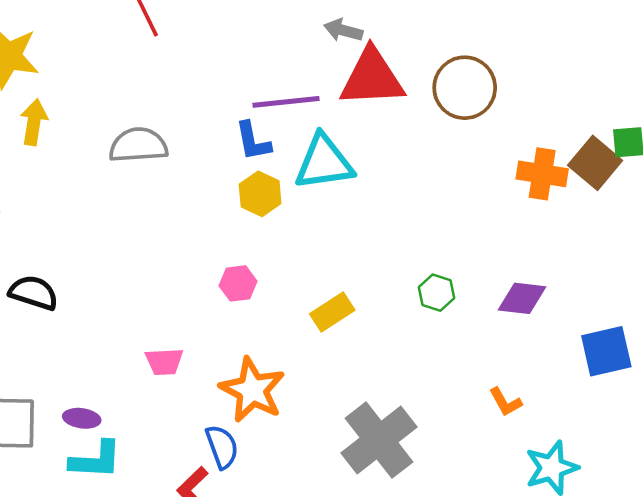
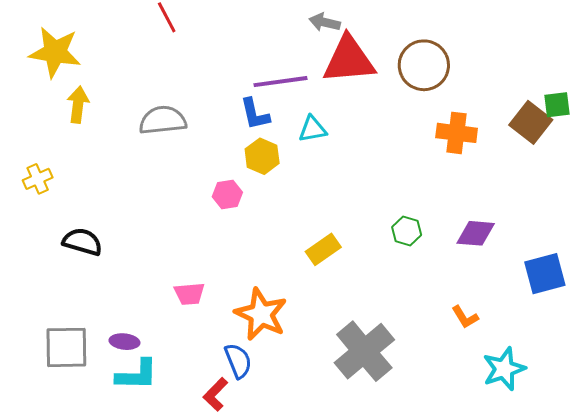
cyan triangle: (324, 162) -> (313, 129), size x0.6
orange cross: (542, 174) -> (457, 133), moved
pink hexagon: (238, 283) -> (227, 195), moved

